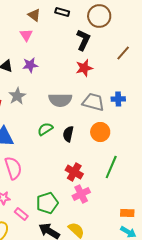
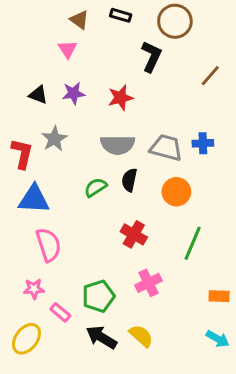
red star: (84, 68) -> (121, 98), moved
black semicircle: (68, 134) -> (129, 180), moved
red cross: (74, 172) -> (134, 234), moved
orange rectangle: (127, 213) -> (219, 296), moved

